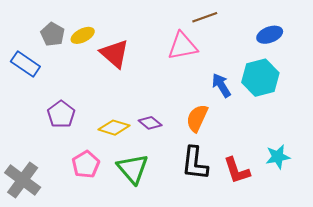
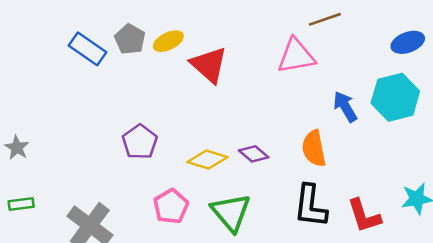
blue rectangle: (25, 64) -> (88, 49), moved
orange semicircle: (197, 118) -> (314, 148), turned -36

